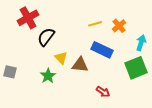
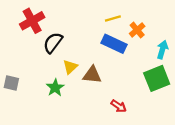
yellow line: (95, 24) -> (113, 18), moved
blue rectangle: (102, 50) -> (114, 44), moved
yellow triangle: (61, 58) -> (70, 67), turned 32

